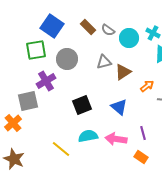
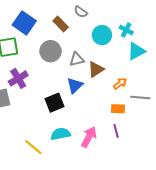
gray semicircle: (108, 30) -> (81, 12), moved
gray circle: (67, 59) -> (50, 51), moved
blue triangle: (119, 107) -> (75, 86), moved, turned 36
pink arrow: (116, 139) -> (89, 137), turned 110
orange rectangle: (141, 157) -> (118, 109), moved, turned -32

